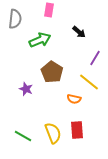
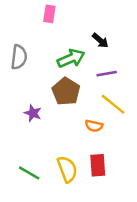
pink rectangle: (49, 10) -> (49, 14), moved
gray semicircle: (15, 19) -> (19, 57), moved
green arrow: (40, 40) -> (71, 58), moved
purple line: (95, 58) -> (107, 74), moved, turned 49

